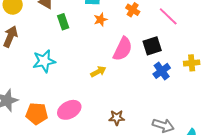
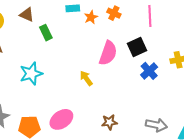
pink line: (168, 16) -> (150, 16), turned 50
orange star: (101, 20) -> (91, 17), moved
yellow arrow: (98, 72) -> (86, 78), turned -91

